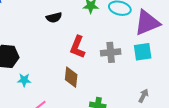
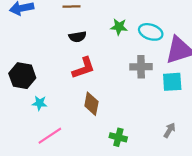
red L-shape: (78, 47) -> (83, 68), moved, turned -135
gray cross: (111, 52) -> (141, 67), moved

